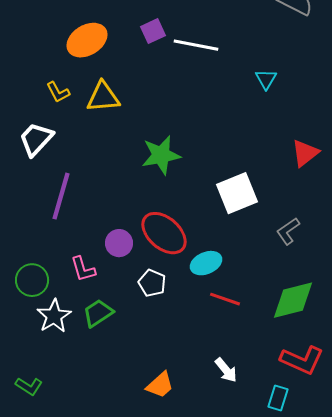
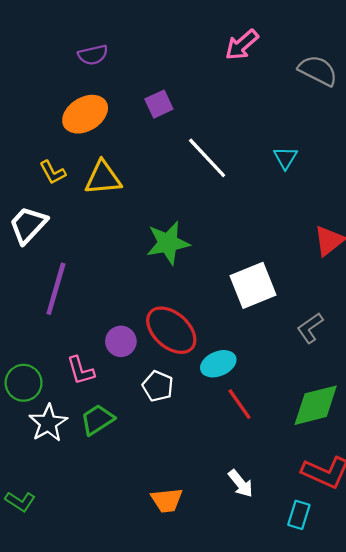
white line: (196, 45) -> (207, 158), moved, turned 36
red line: (225, 299) -> (240, 404), turned 36
orange trapezoid: (160, 385) -> (167, 500), turned 36

